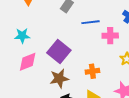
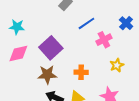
blue line: (91, 22) -> (86, 23), turned -36
pink cross: (110, 36) -> (104, 40), turned -35

